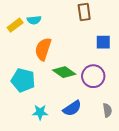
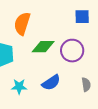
green diamond: (64, 72) -> (43, 47), turned -35

